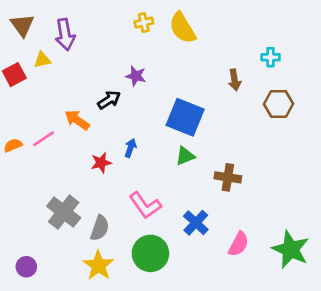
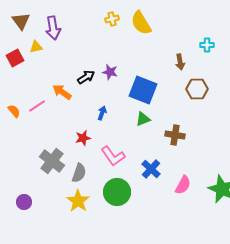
purple star: (136, 76) -> (110, 72), moved
brown hexagon: (279, 104) -> (197, 89), moved
orange semicircle: (13, 145) -> (14, 111), turned 72
red star: (101, 163) -> (83, 138), moved

